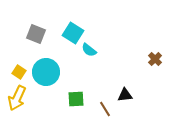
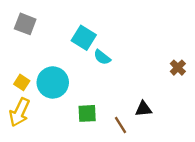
gray square: (36, 34) -> (25, 24), moved

